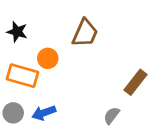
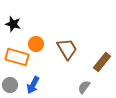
brown trapezoid: (85, 33) -> (67, 49), moved, turned -55
blue arrow: (44, 113) -> (33, 85), turned -42

